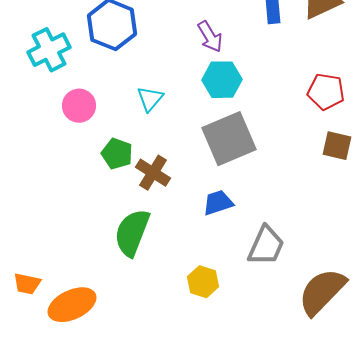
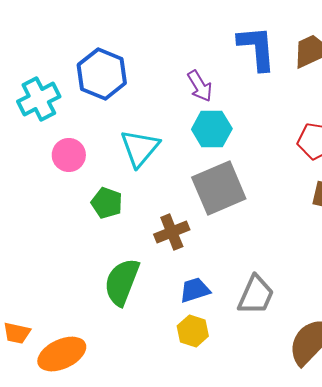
cyan triangle: (150, 99) -> (140, 148), size x1.5
brown cross: (153, 173) -> (172, 232), moved, turned 36
blue trapezoid: (218, 203) -> (195, 290), moved

